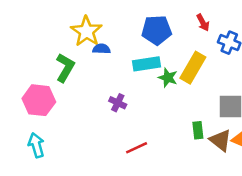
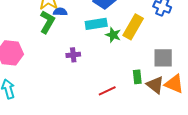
green L-shape: (65, 68) -> (47, 22), moved
purple cross: (118, 103) -> (73, 55), turned -32
red line: (137, 148) -> (107, 91), moved

